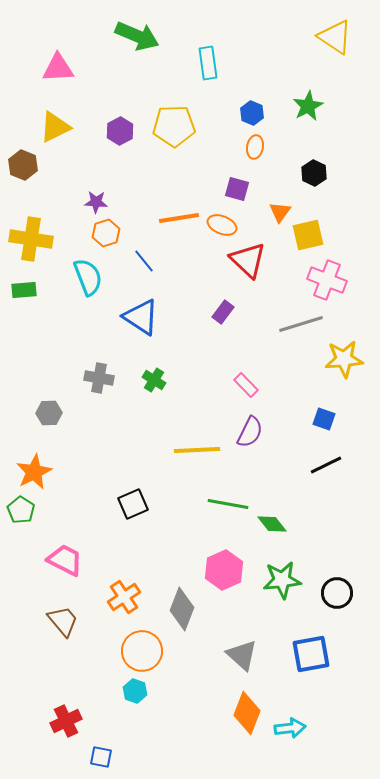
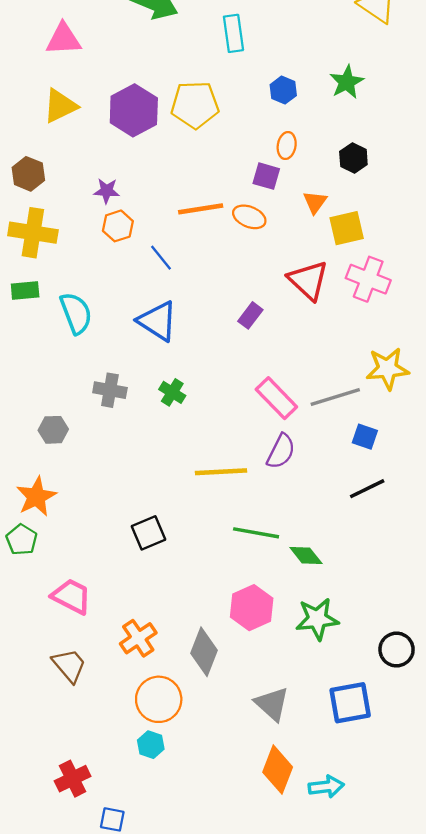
purple hexagon: (120, 131) -> (134, 110), size x1.6
orange ellipse: (255, 147) -> (287, 146), moved
brown hexagon: (23, 165) -> (28, 174), moved
red triangle: (248, 260) -> (308, 280), moved
cyan semicircle: (88, 277) -> (76, 313), moved
gray line: (301, 324) -> (335, 397), moved
pink rectangle: (246, 385) -> (276, 398), size x1.5
black circle: (337, 593) -> (397, 650), moved

